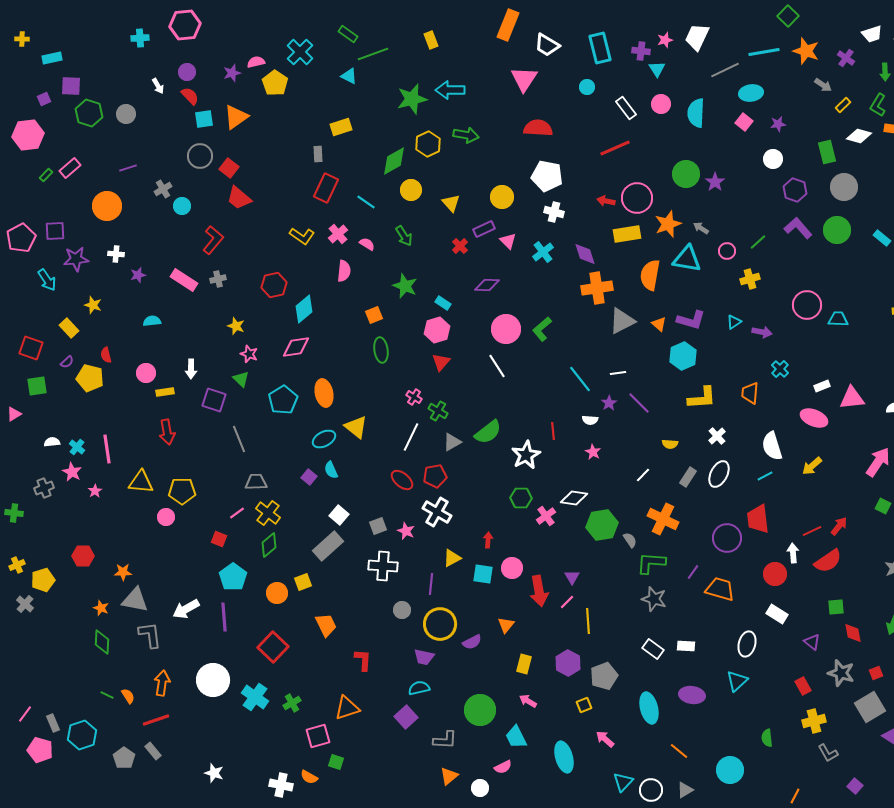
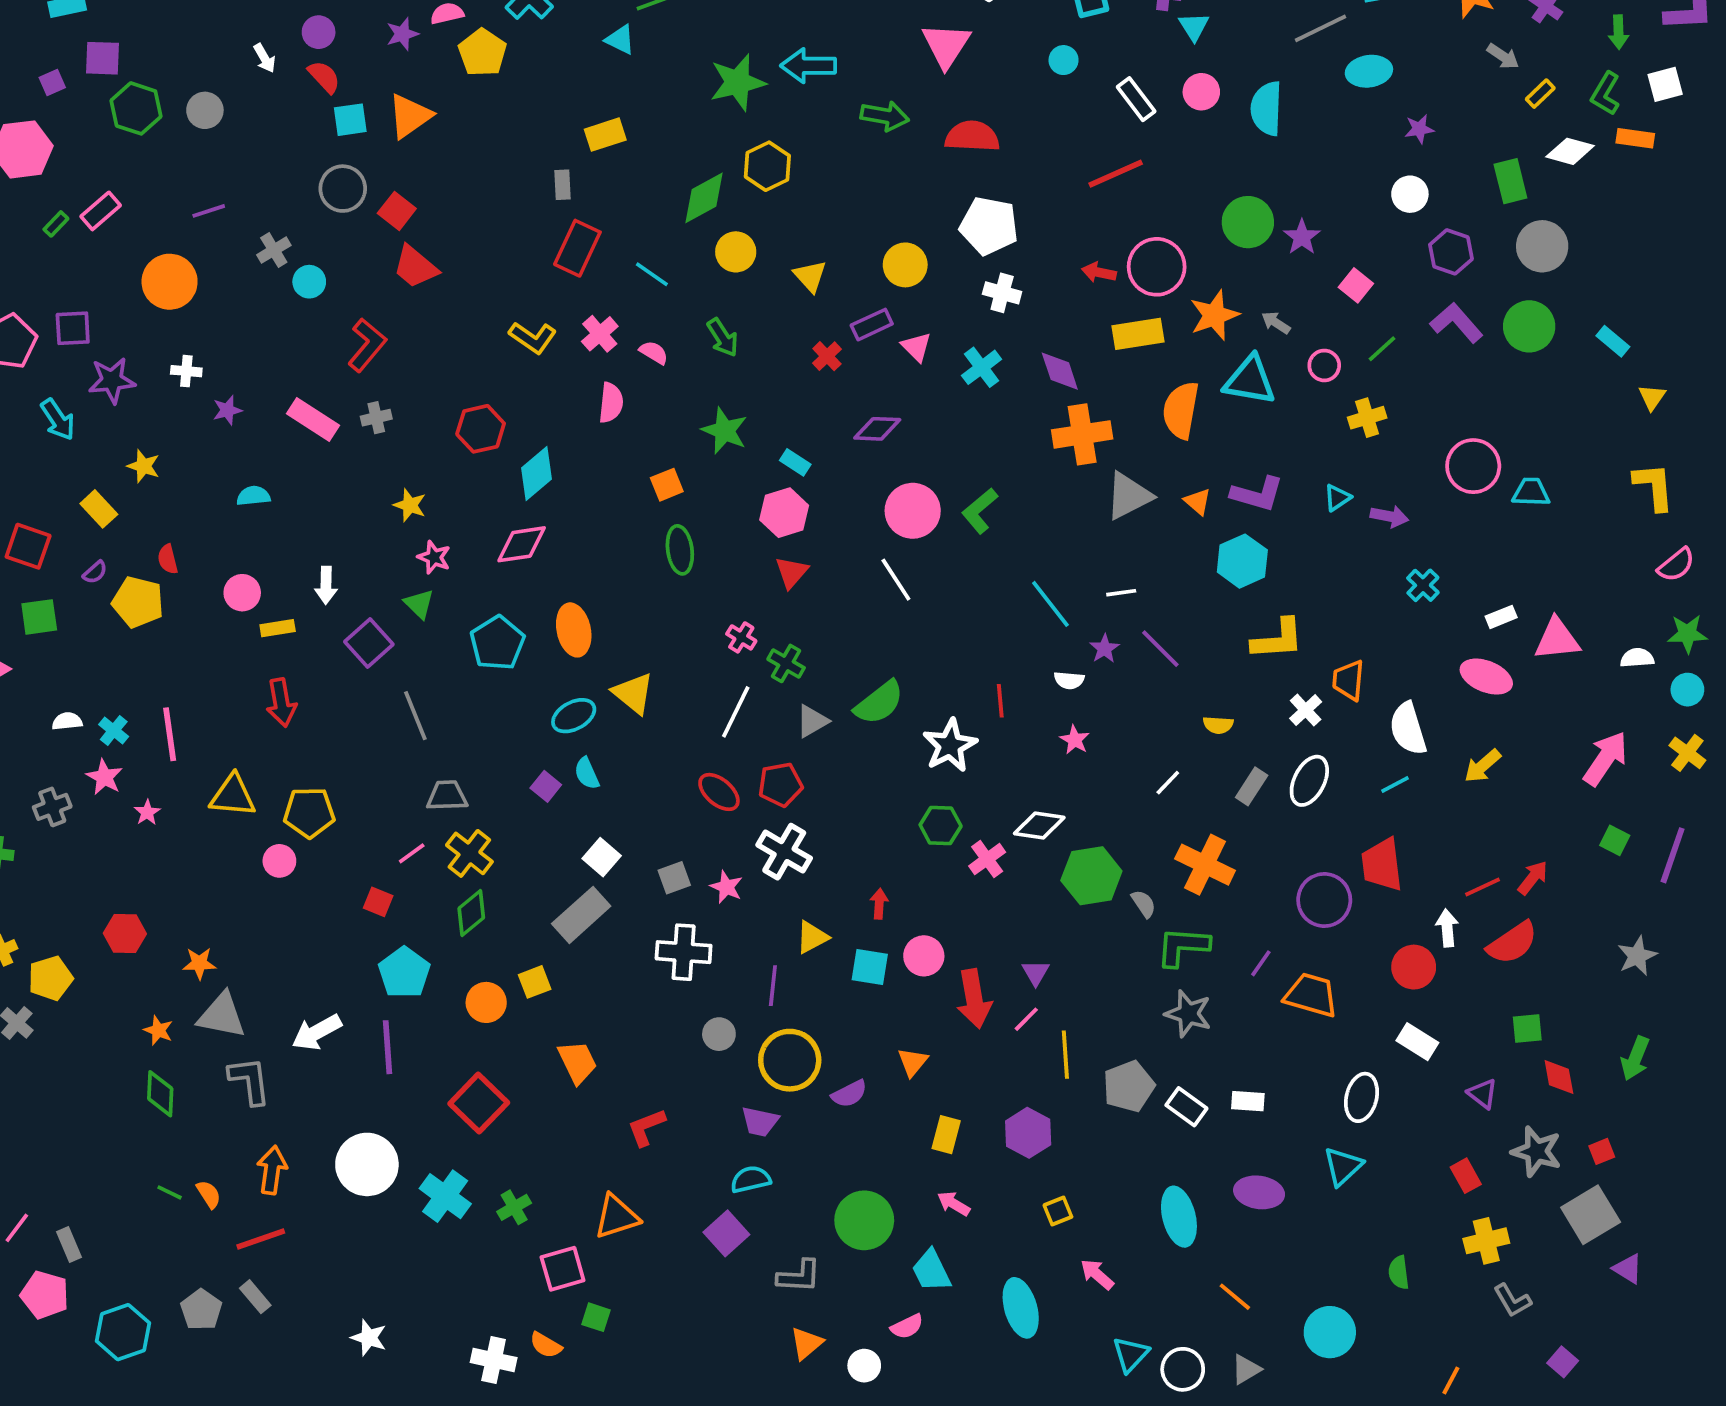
pink square: (744, 122) -> (1356, 285), moved
green arrow: (466, 135) -> (885, 116), moved
orange trapezoid: (750, 393) -> (1348, 680), moved
purple square: (214, 400) -> (369, 643), turned 30
red L-shape: (363, 660) -> (646, 1127), turned -115
gray pentagon: (604, 676) -> (1129, 1086), moved
cyan hexagon: (82, 735) -> (123, 1332), moved

